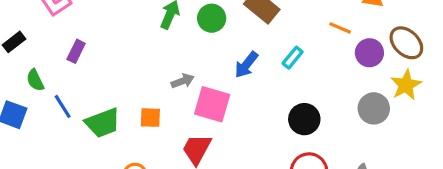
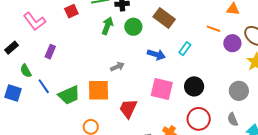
blue arrow: (246, 65) -> (156, 55), turned -108
pink square: (212, 104) -> (162, 89), moved
gray circle: (374, 108) -> (239, 91), moved
orange square: (150, 118) -> (99, 90), size x1.6

